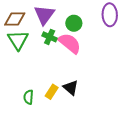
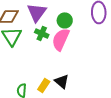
pink semicircle: (70, 43) -> (61, 39), turned -105

